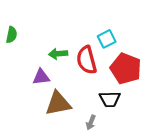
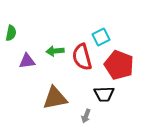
purple triangle: (41, 77) -> (27, 61), moved

